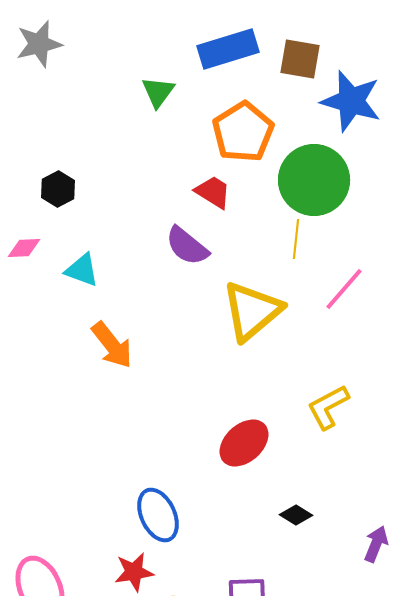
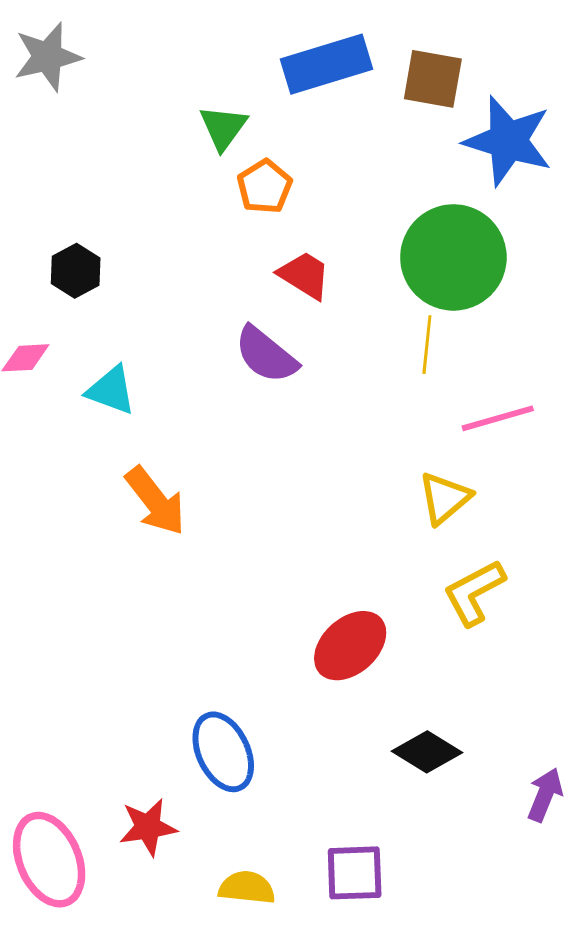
orange pentagon: (243, 132) -> (265, 187), moved, size x0.6
pink line: (344, 289) -> (498, 418), turned 33
yellow triangle: (252, 311) -> (445, 498), moved, size x0.6
black diamond: (296, 515) -> (427, 752), size x1.4
red star: (134, 572) -> (148, 827), moved

